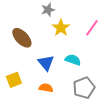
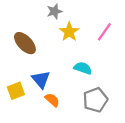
blue triangle: (46, 63) -> (41, 79), moved
orange semicircle: (46, 88) -> (52, 100), turned 32

